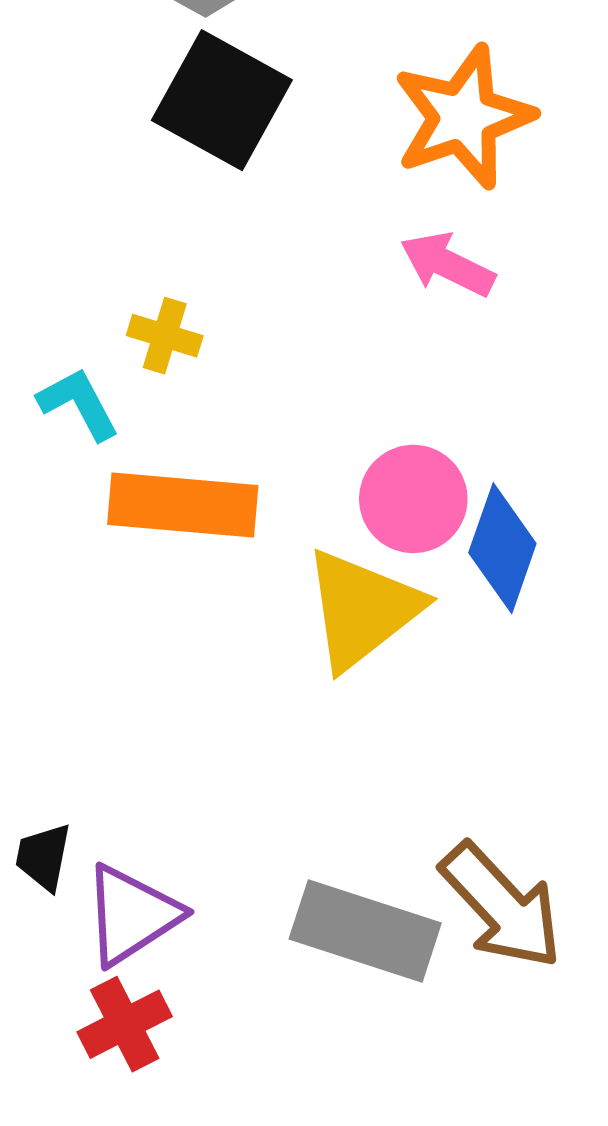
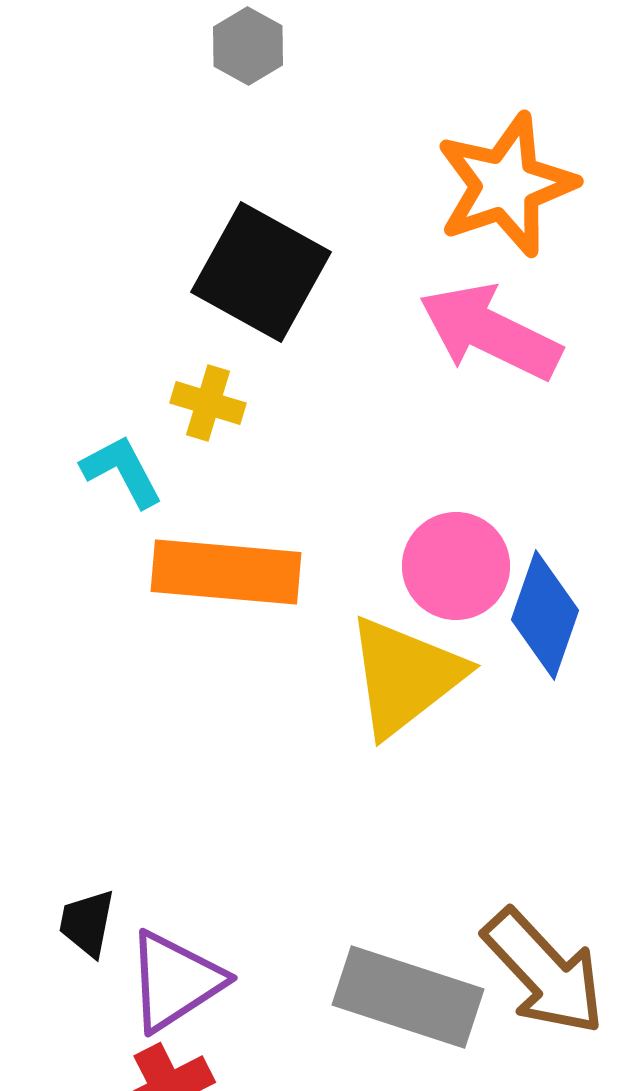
black square: (222, 100) -> (261, 272), moved
pink arrow: (447, 264) -> (490, 332), size x1.5

